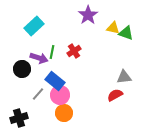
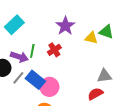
purple star: (88, 15) -> (65, 26), moved
yellow triangle: (113, 28) -> (91, 38), moved
gray line: (38, 94) -> (18, 78), moved
pink circle: (60, 95) -> (49, 87), moved

